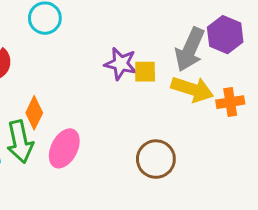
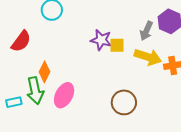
gray arrow: (190, 49) -> (146, 31), size x0.7

